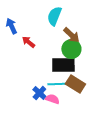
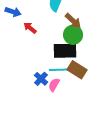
blue arrow: (11, 26) -> (13, 12), turned 133
pink semicircle: (52, 99) -> (54, 85), turned -80

